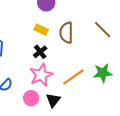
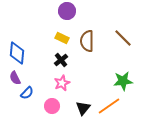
pink star: (41, 75) -> (62, 83), size x0.7
orange line: (73, 77) -> (109, 106), moved
black triangle: (53, 100) -> (83, 108), moved

